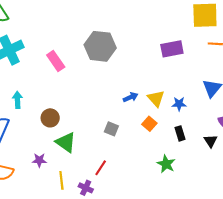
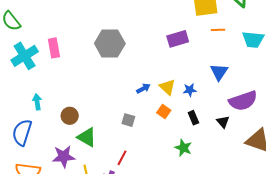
pink rectangle: (56, 61) -> (54, 48), moved, turned 30
purple star: (39, 160) -> (64, 157), size x1.6

